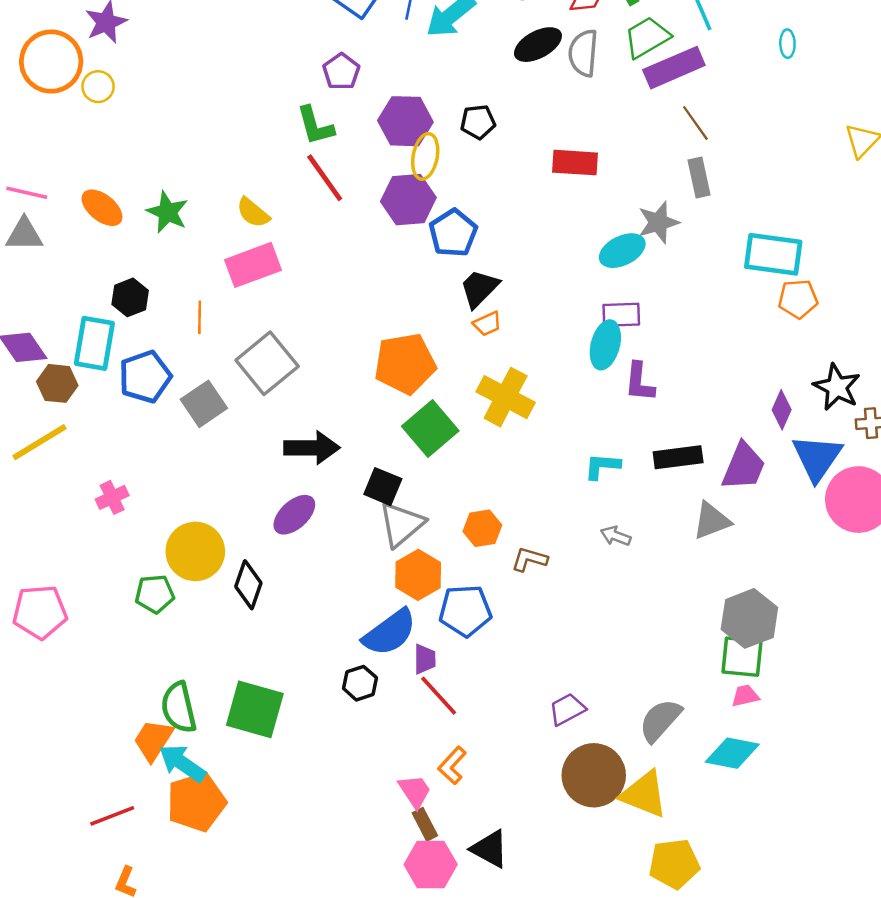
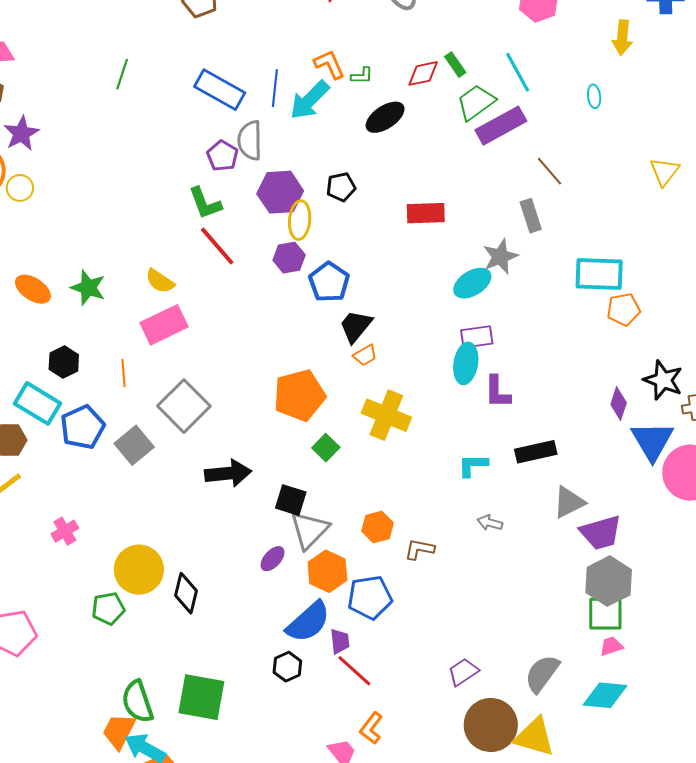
gray semicircle: (583, 53) -> (250, 140), moved
brown line: (695, 123) -> (550, 171), moved
purple hexagon: (408, 200) -> (289, 258), size x0.7
cyan rectangle: (94, 343) -> (37, 403), turned -63
green square: (430, 428) -> (326, 448), size x0.6
purple trapezoid: (744, 466) -> (601, 533), moved, turned 57
purple ellipse: (294, 515) -> (273, 559), moved, size x0.7

